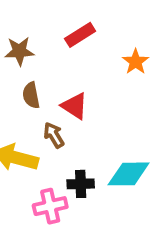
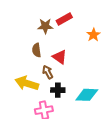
brown star: (19, 51) -> (45, 26), moved
black cross: (81, 184) -> (58, 90), moved

